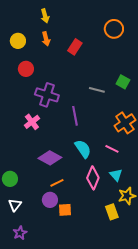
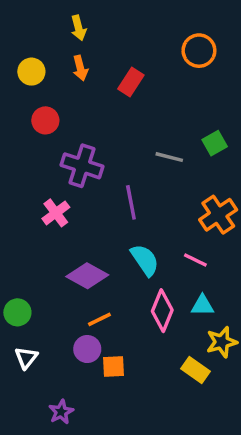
green square: (123, 82) -> (215, 143), turned 32
cyan triangle: (116, 175) -> (202, 305), turned -48
yellow rectangle: (112, 212) -> (195, 370), turned -35
purple star: (20, 233) -> (61, 412), moved

